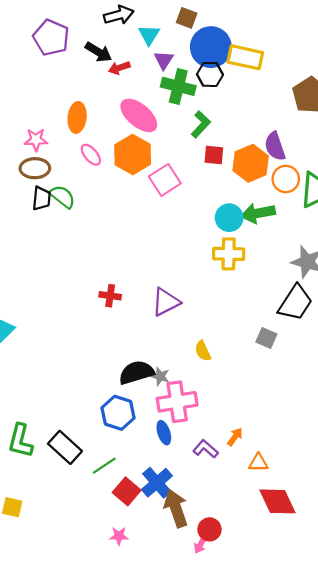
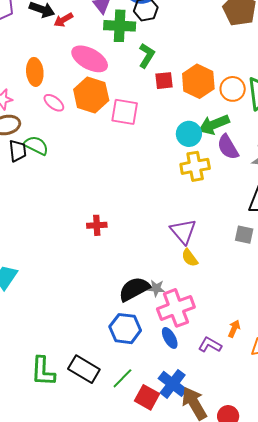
purple semicircle: (275, 146) -> (228, 147), moved
pink square: (165, 180) -> (125, 112), turned -36
purple triangle: (166, 302) -> (183, 231), moved, turned -32

